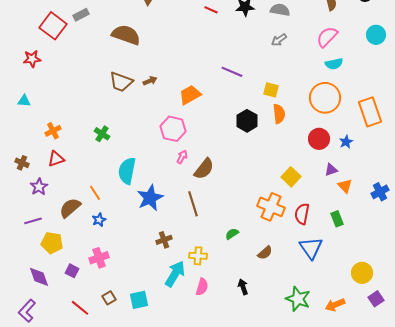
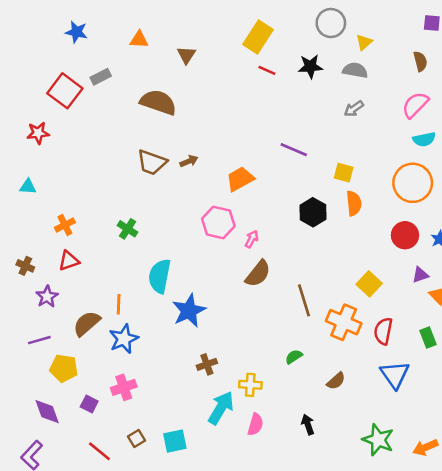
pink arrow: (182, 157) -> (252, 239), moved
orange line: (95, 193) -> (119, 304), turned 35
brown line: (193, 204) -> (304, 300), moved
blue star: (99, 220) -> (124, 339), size x1.6

